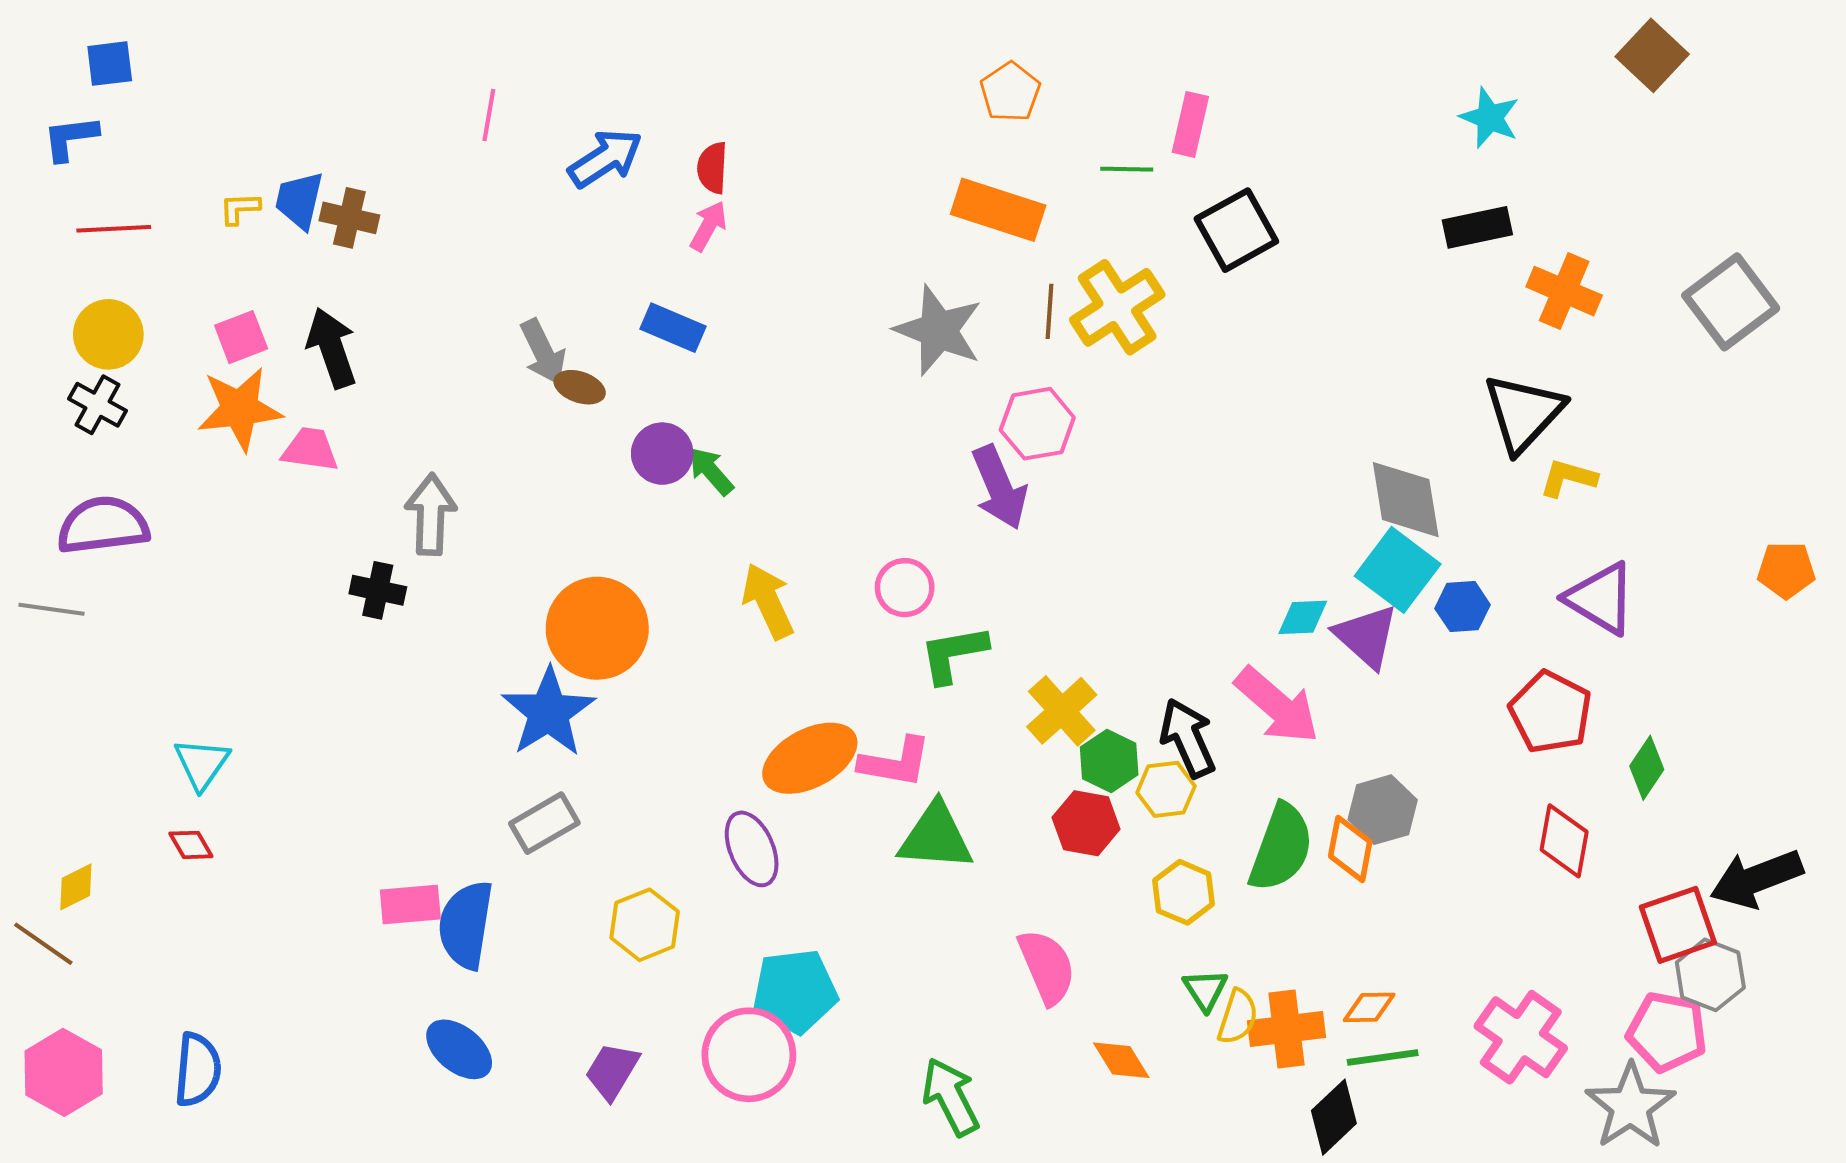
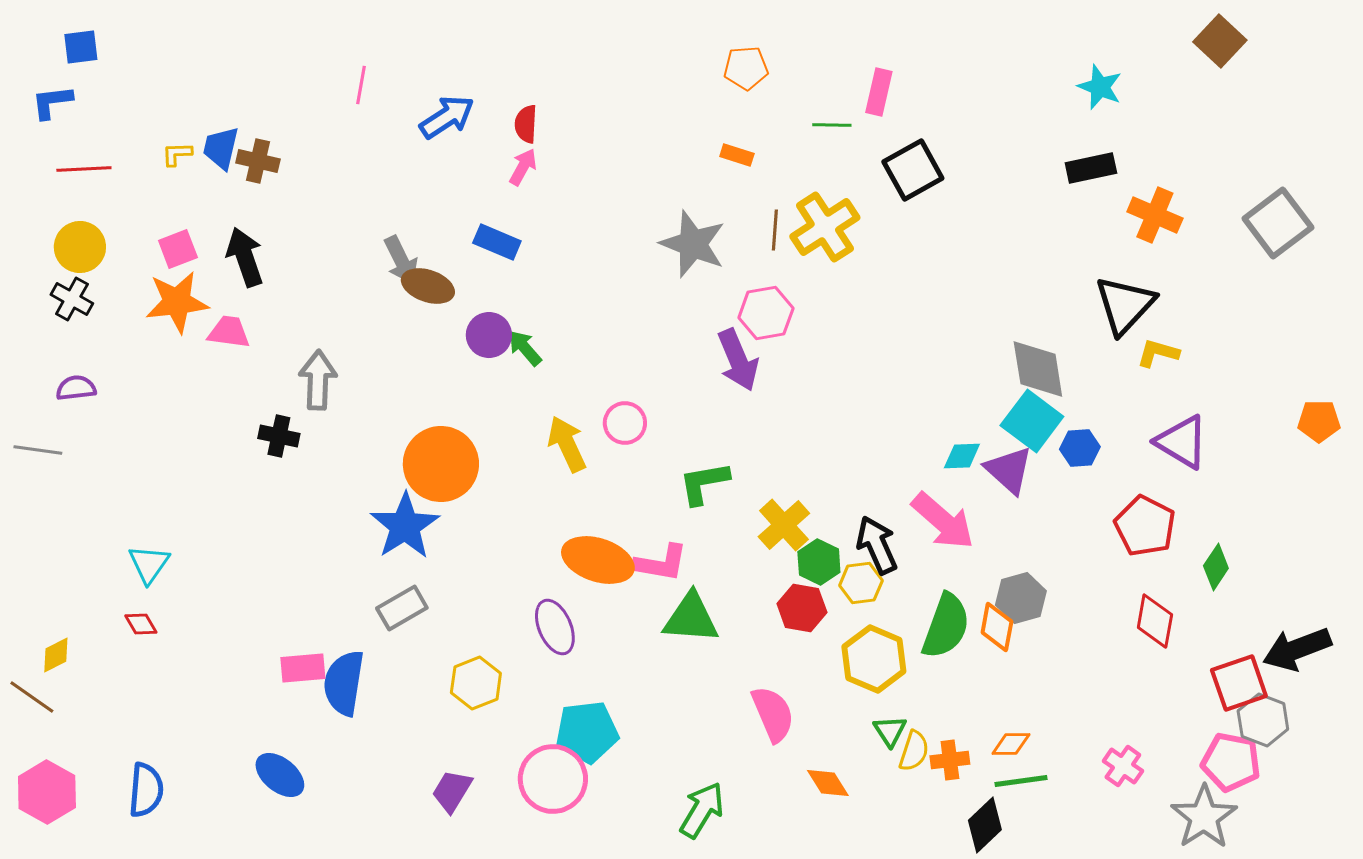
orange pentagon: (1010, 92) -> (746, 68), turned 30
orange rectangle: (998, 210) -> (737, 155), size x0.5
brown ellipse: (580, 387) -> (428, 286), size x1.4
purple semicircle: (103, 525) -> (76, 388), size x0.6
pink circle: (905, 588) -> (625, 423), moved
orange ellipse: (810, 758) -> (598, 560), turned 46
yellow hexagon: (1184, 892) -> (874, 659), size x1.4
orange cross: (1286, 1029) -> (950, 760), size x0.7
pink cross: (1521, 1037) -> (1123, 766), size x0.6
blue ellipse: (459, 1049) -> (280, 775), moved
green arrow: (951, 1097) -> (702, 810), turned 58

